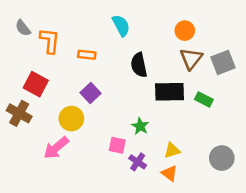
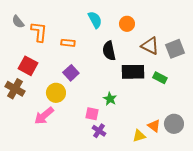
orange circle: (185, 31) -> (127, 24), moved
brown triangle: (191, 59) -> (150, 46), turned -42
yellow triangle: (172, 150) -> (139, 136), moved
purple cross: (138, 162) -> (99, 131), moved
orange triangle: (170, 173) -> (154, 126), moved

